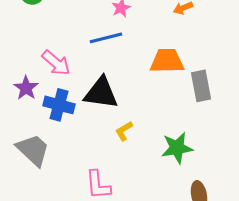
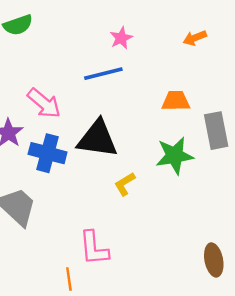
orange trapezoid: (167, 61) -> (176, 101), size x0.7
green star: (177, 148) -> (175, 156), moved

